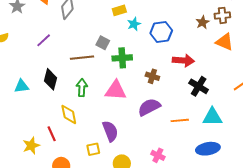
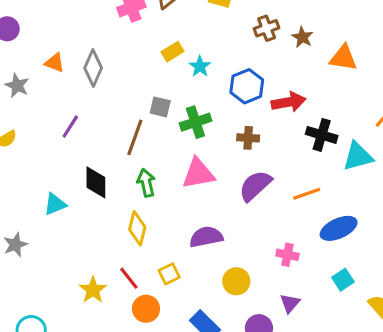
brown cross: (222, 15) -> (267, 28), moved
blue hexagon: (161, 32) -> (247, 86), moved
brown line: (82, 58) -> (135, 137), turned -50
yellow diamond: (69, 114) -> (137, 228), turned 40
cyan triangle: (212, 117) -> (358, 156), moved
purple semicircle: (110, 131) -> (206, 237), turned -65
red line: (52, 134) -> (129, 278), moved
yellow square: (93, 149) -> (169, 274), moved
blue ellipse: (208, 149) -> (339, 228), moved

